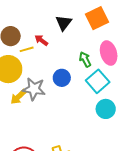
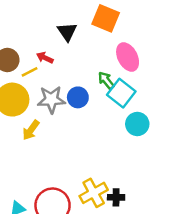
orange square: (97, 18) -> (106, 18), turned -30
green arrow: (85, 59) -> (106, 80), moved
gray star: (34, 89) -> (51, 100), moved

